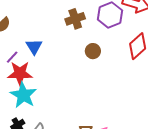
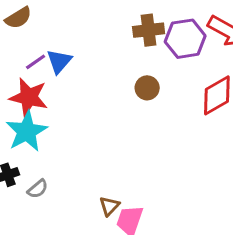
brown cross: (75, 19) -> (149, 30), moved
purple line: (12, 57) -> (36, 62), moved

